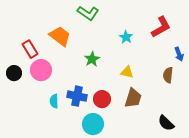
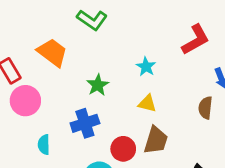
cyan star: (126, 37) -> (146, 67), moved
blue cross: (77, 96) -> (85, 123), moved, turned -30
red circle: (102, 99) -> (123, 149), moved

